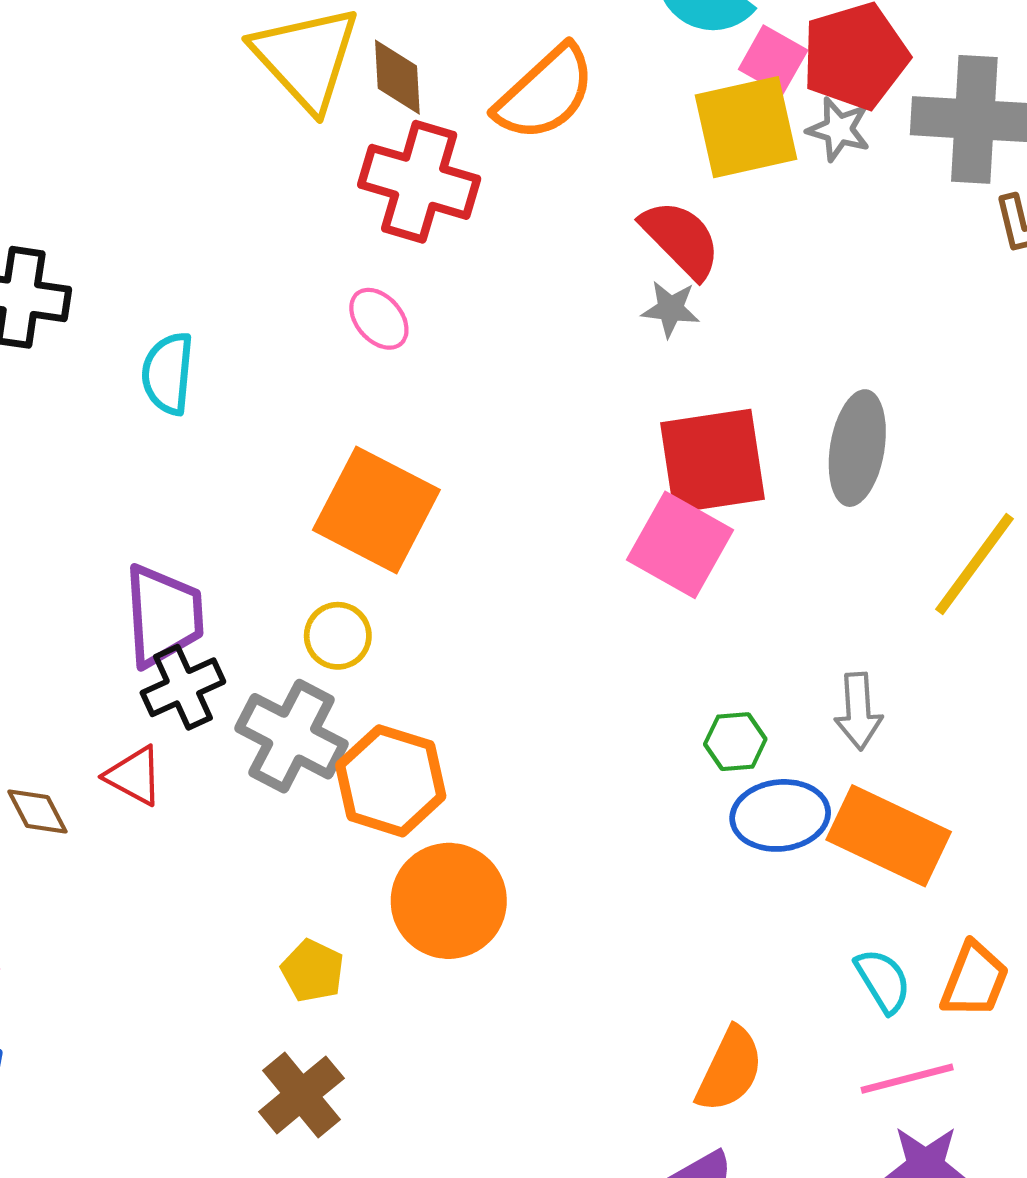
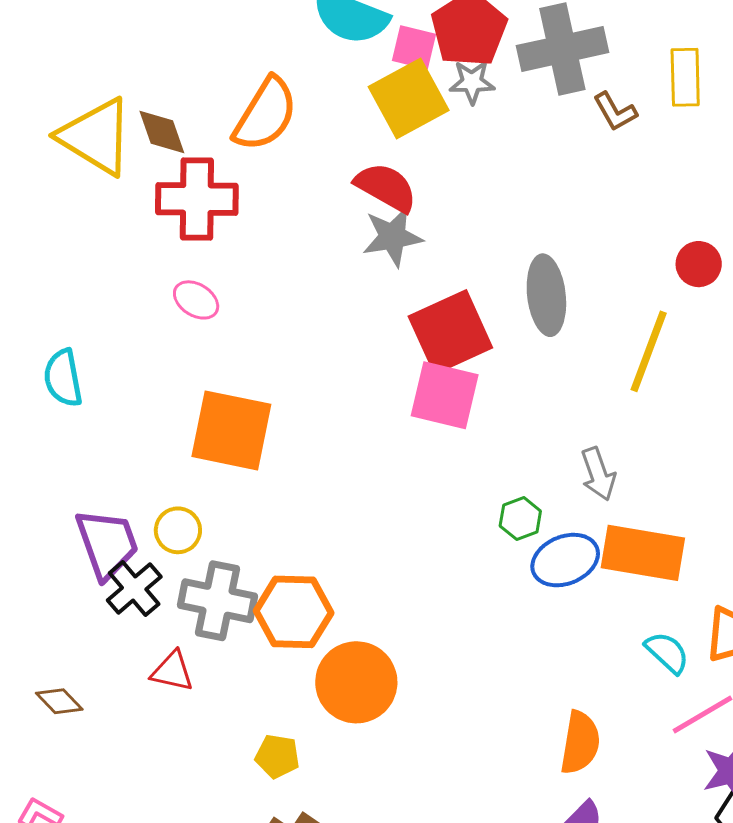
gray star: (671, 309) -> (392, 237), size x1.5
yellow circle: (338, 636) -> (178, 530), moved
red triangle: (134, 776) -> (172, 671), moved

